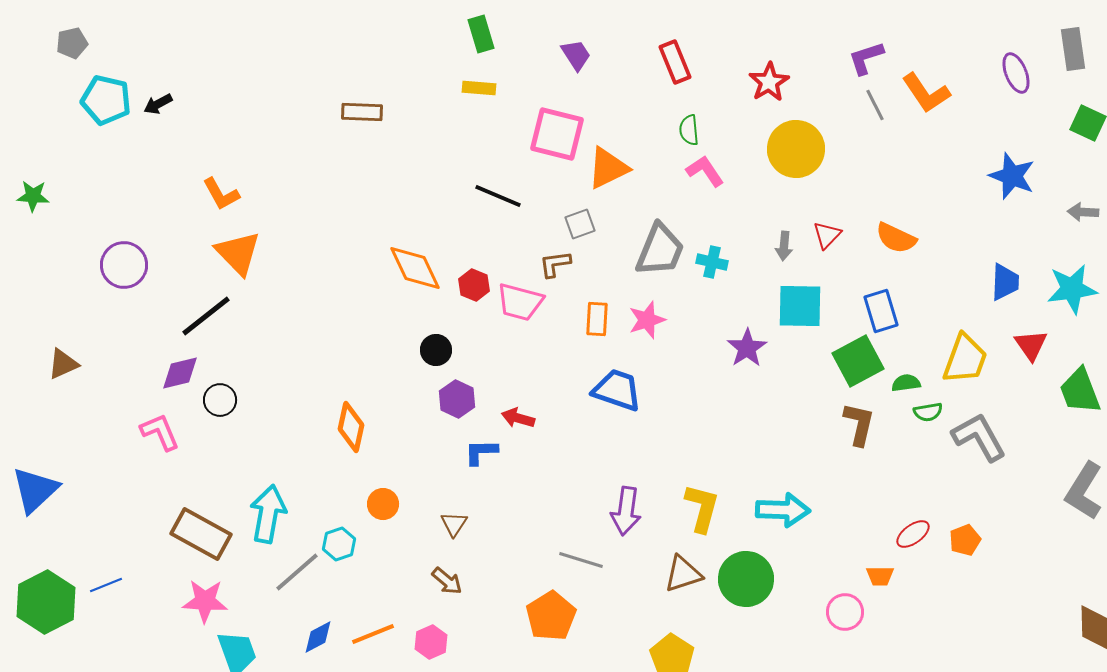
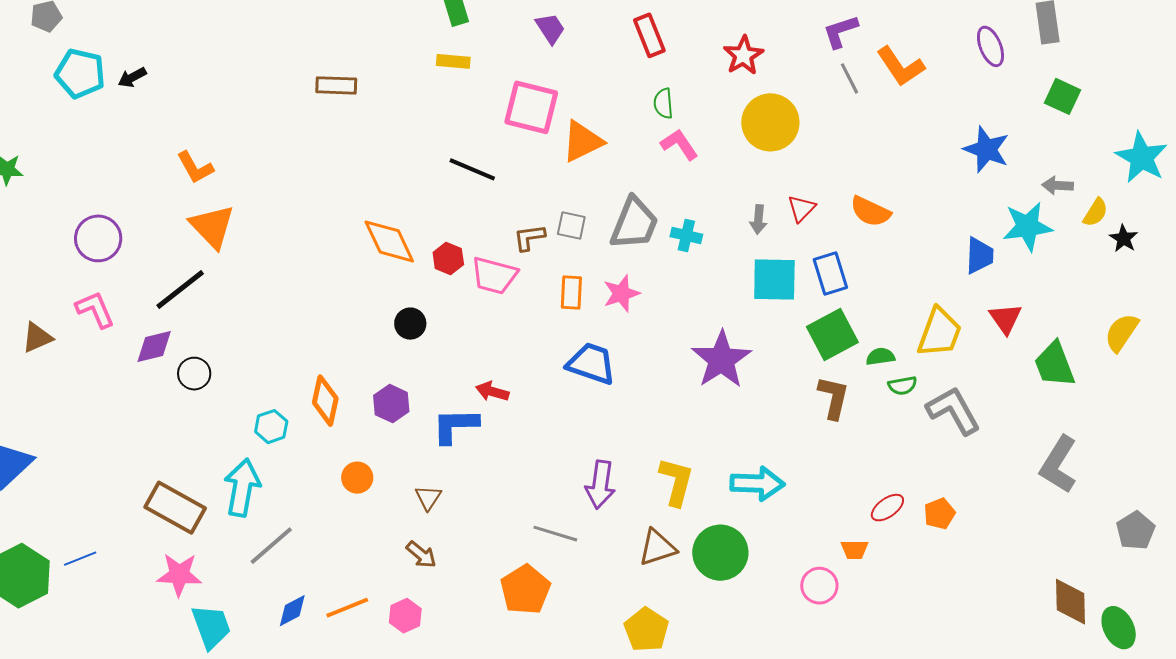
gray square: (580, 224) -> (571, 225), moved, turned 32
cyan star: (1072, 289) -> (1028, 226), moved
blue rectangle: (881, 311) -> (830, 273), moved
purple star: (747, 348) -> (721, 360), moved, size x1.5
purple hexagon: (457, 399) -> (391, 404), moved
pink L-shape: (160, 432) -> (95, 310), moved
blue L-shape: (481, 452) -> (455, 426), size x1.4
cyan hexagon: (339, 544) -> (271, 427), moved

